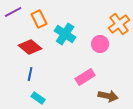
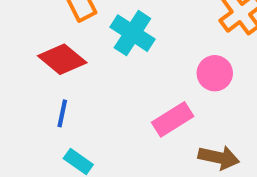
pink circle: (100, 44) -> (215, 73), moved

